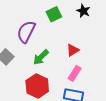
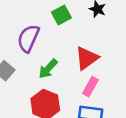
red triangle: (73, 50) -> (87, 58), size x1.5

